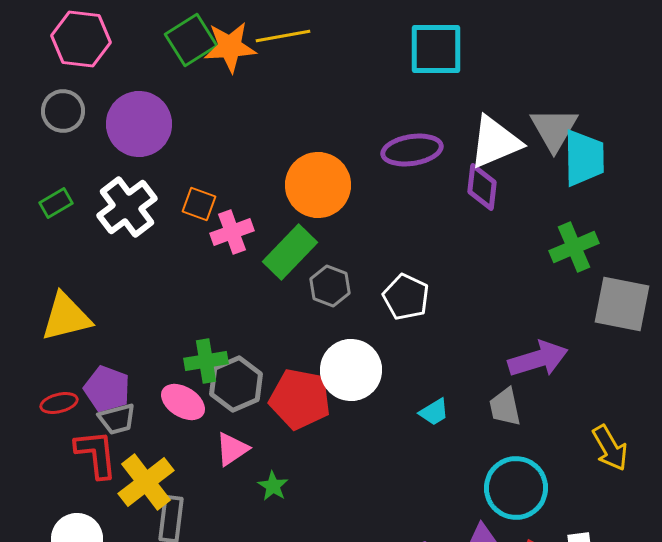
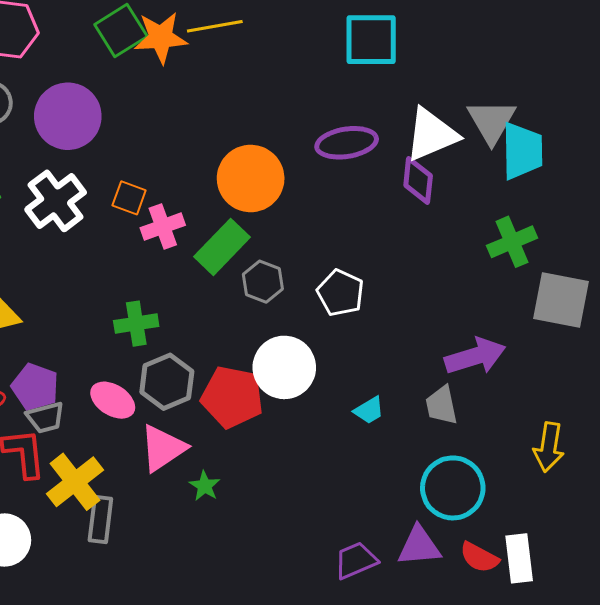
green cross: (206, 361) -> (136, 324), moved
yellow arrow: (610, 448) -> (549, 447), turned 39
pink triangle: (232, 449) -> (163, 448), size x1.4

